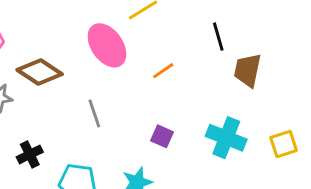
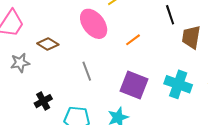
brown diamond: (40, 72) -> (48, 44), size x0.7
purple square: (162, 136) -> (134, 85), size x1.8

